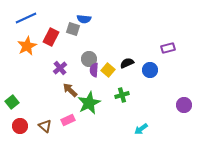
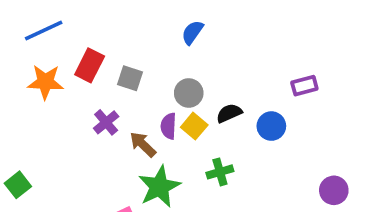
blue semicircle: (84, 19) -> (192, 32), moved, turned 120
gray square: (73, 29) -> (130, 78), moved
orange star: (27, 46) -> (45, 82), turned 30
gray circle: (89, 59) -> (189, 93), moved
brown arrow: (70, 90) -> (143, 144), moved

